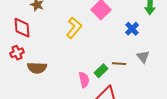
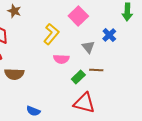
gray triangle: (143, 57) -> (88, 47), moved
pink semicircle: (84, 80) -> (61, 59), moved, turned 105

